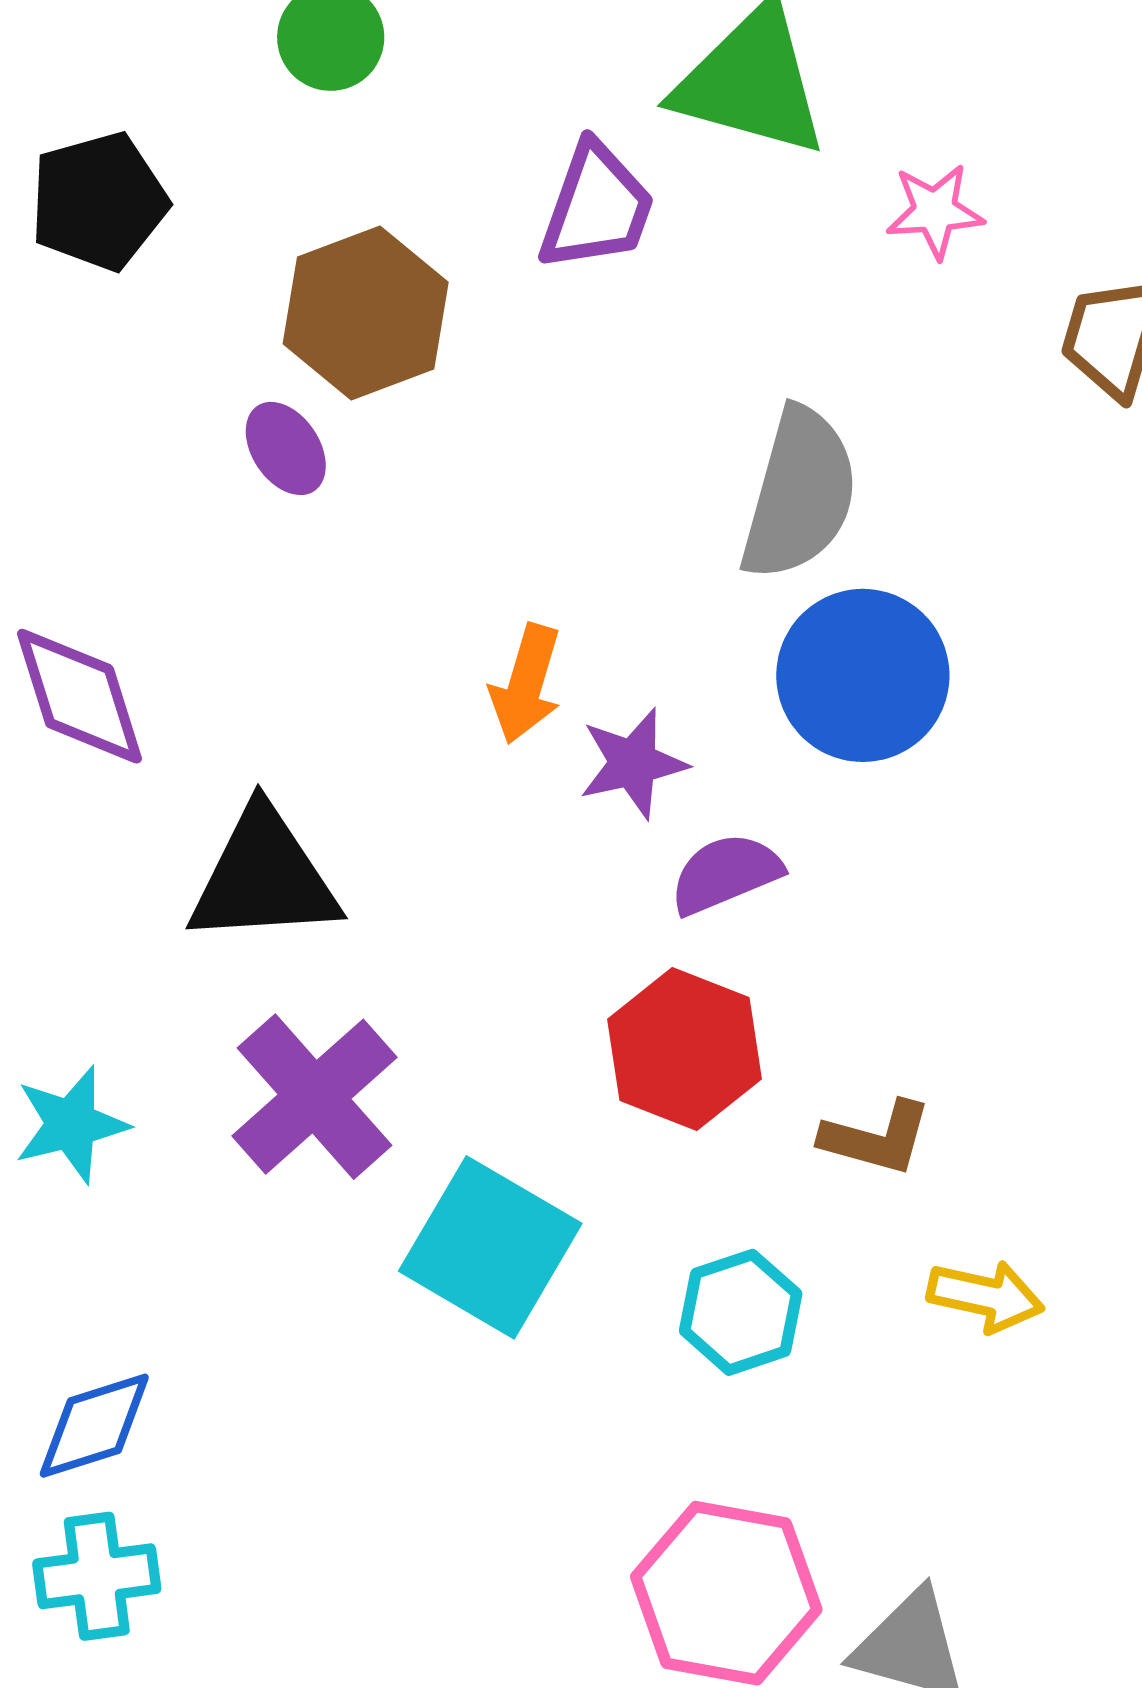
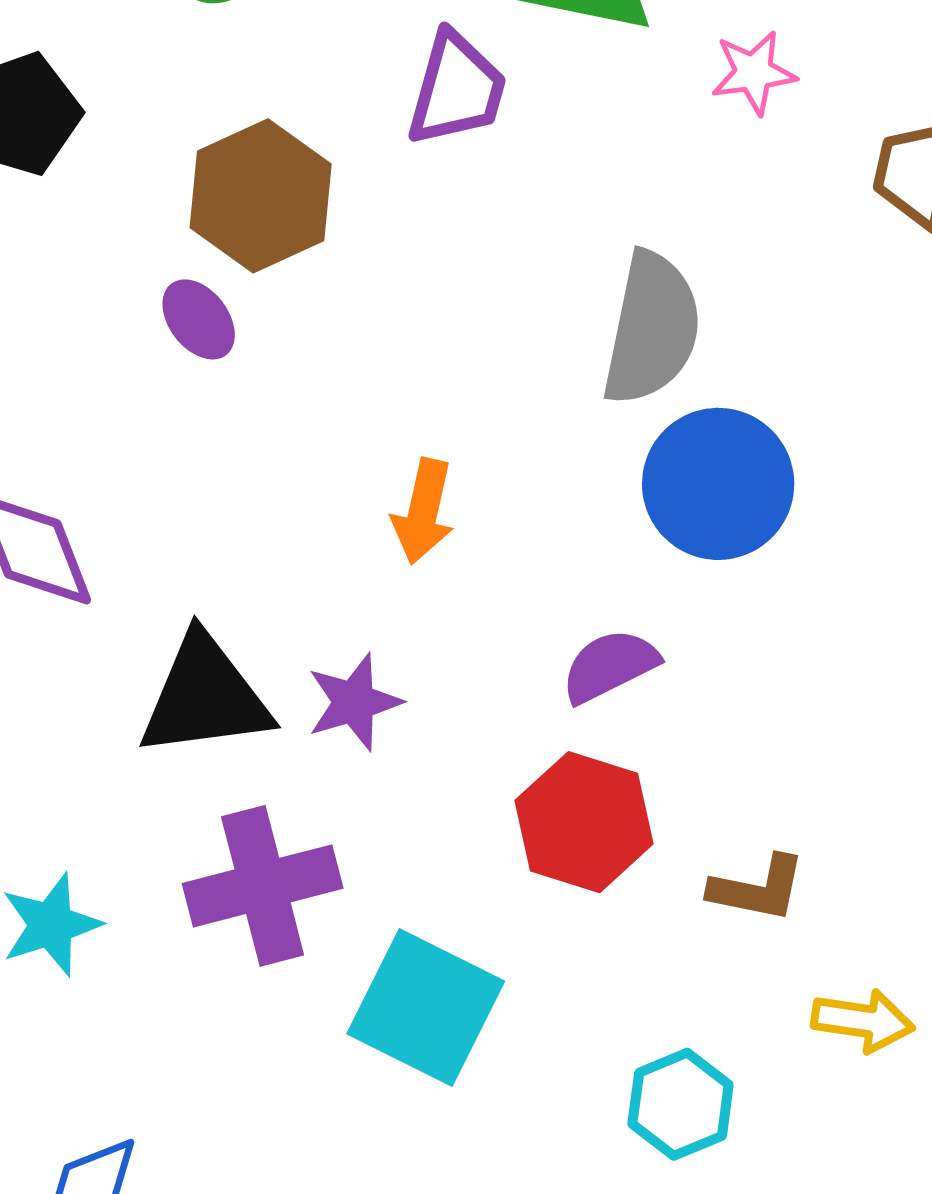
purple star: (633, 763) -> (354, 702), moved
purple cross: (315, 1097) -> (263, 886), turned 31
cyan hexagon: (741, 1312) -> (681, 1104), moved

